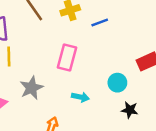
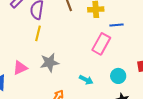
pink rectangle: (67, 57) -> (101, 44), moved

